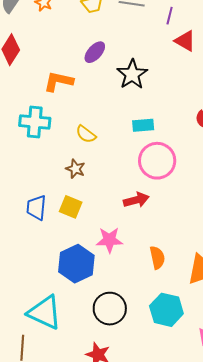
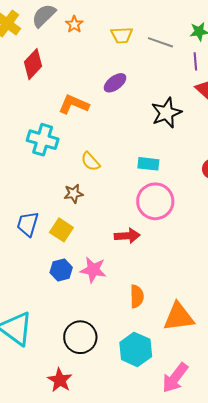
purple line: (170, 16) -> (195, 61), turned -30
black star: (132, 74) -> (166, 113), moved
brown star: (75, 169) -> (74, 194), turned 30
blue hexagon: (76, 264) -> (61, 270), moved, size x0.6

